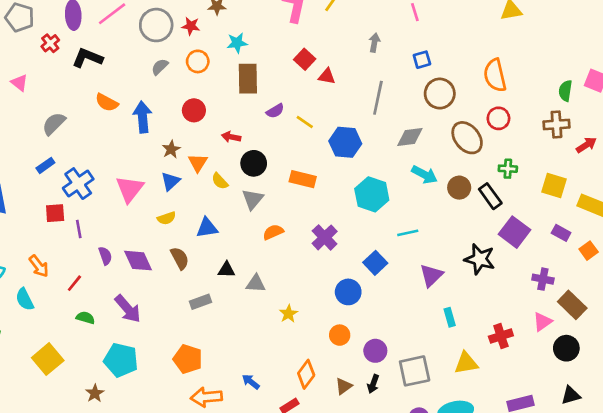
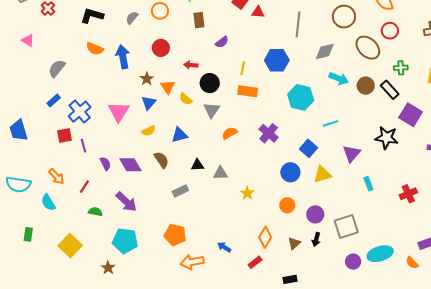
black L-shape: (87, 58) -> (92, 16), moved
brown rectangle: (248, 79) -> (199, 20), size x0.7
yellow line: (305, 122) -> (243, 68), moved, turned 72
yellow triangle: (466, 363) -> (322, 174), moved

